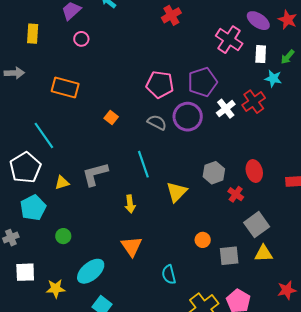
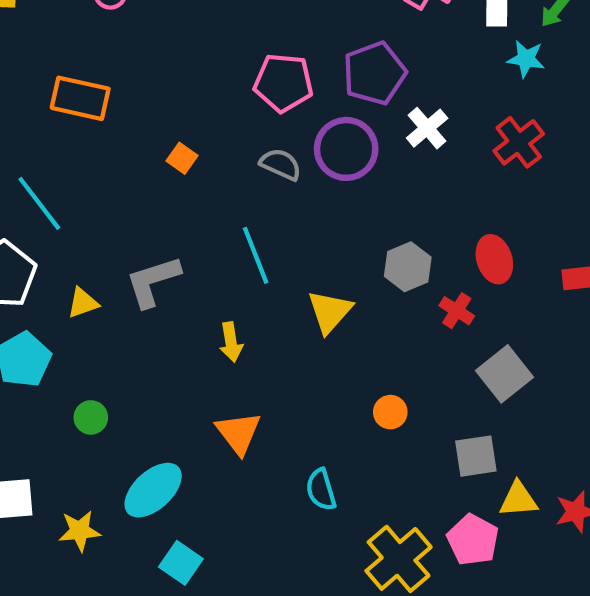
red cross: (254, 102) -> (519, 142), moved
yellow triangle: (264, 253) -> (518, 500), moved
gray square: (229, 256) -> (476, 456), moved

